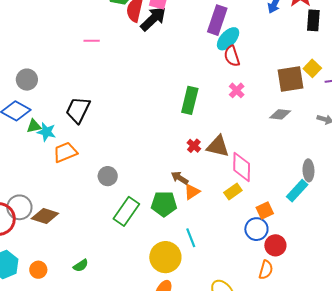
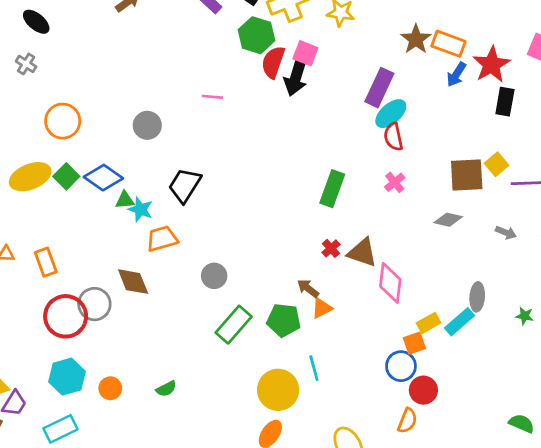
black arrow: (153, 19) -> (296, 77), turned 144
gray circle: (27, 80) -> (147, 125), moved
yellow rectangle: (233, 191) -> (429, 323), moved
brown diamond: (45, 216) -> (133, 282), moved, turned 44

